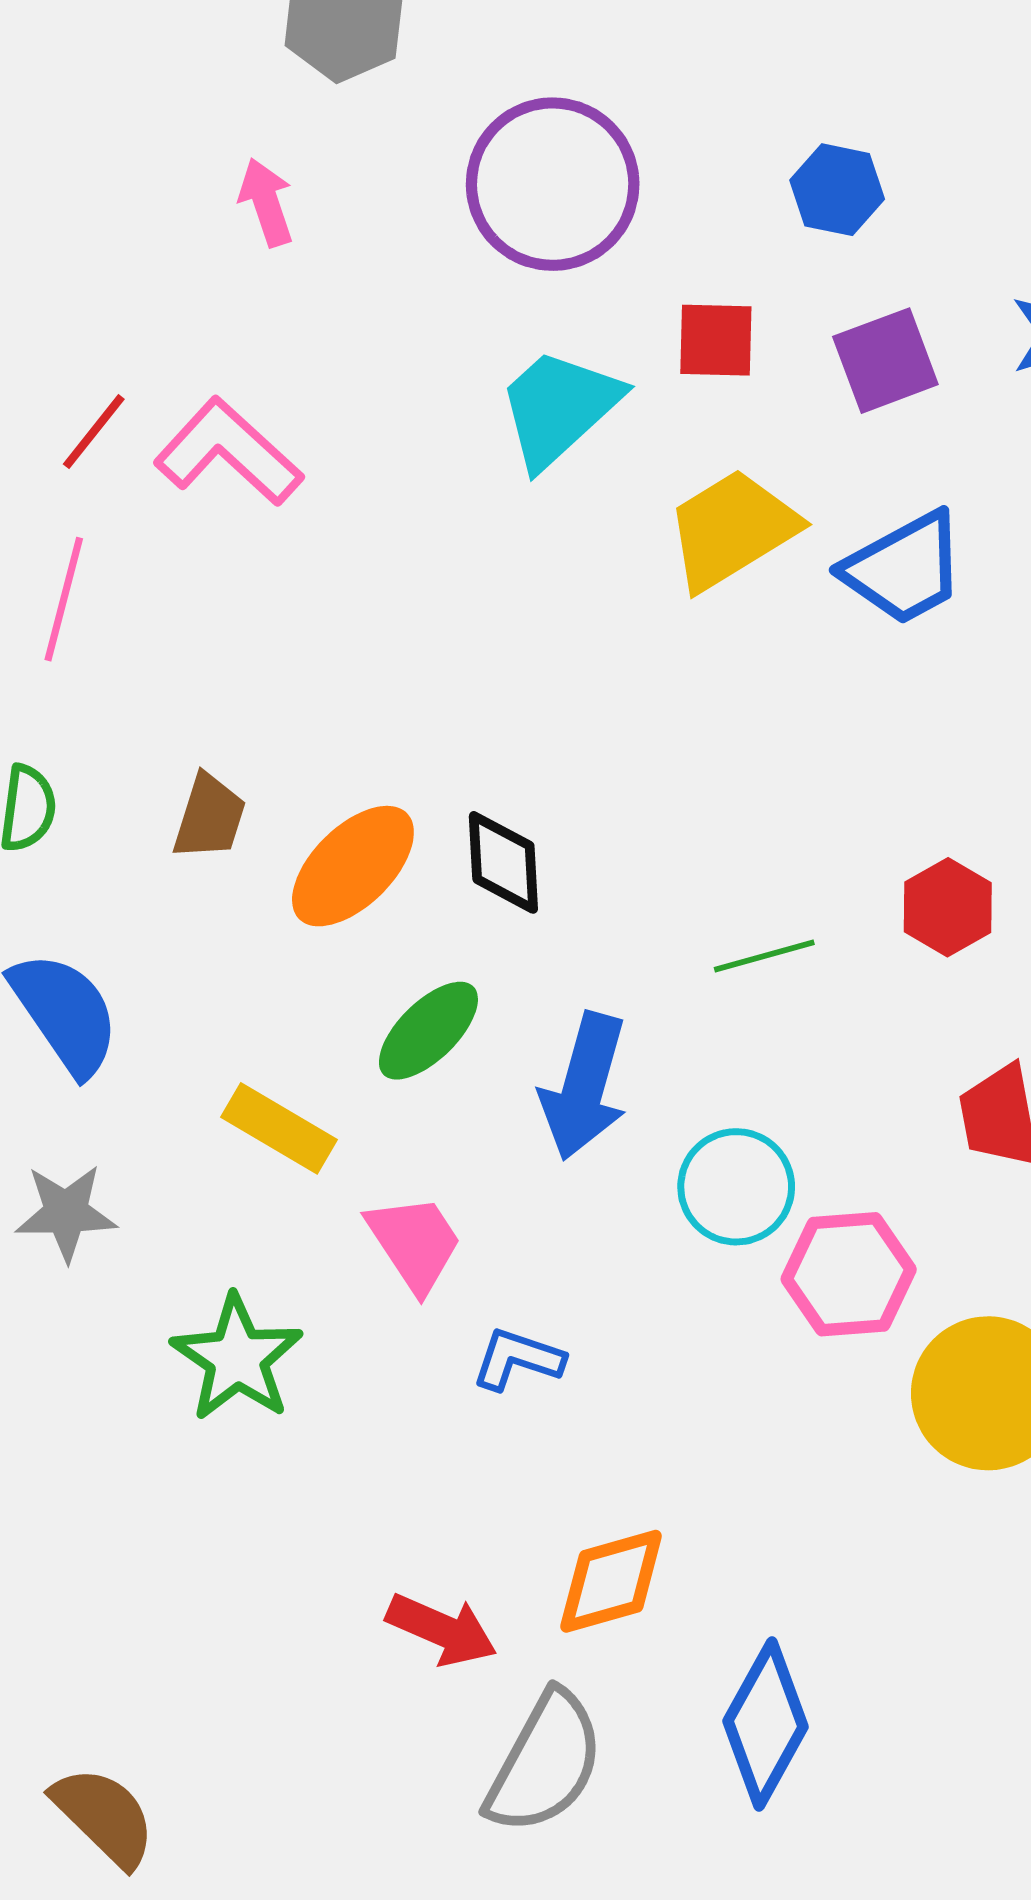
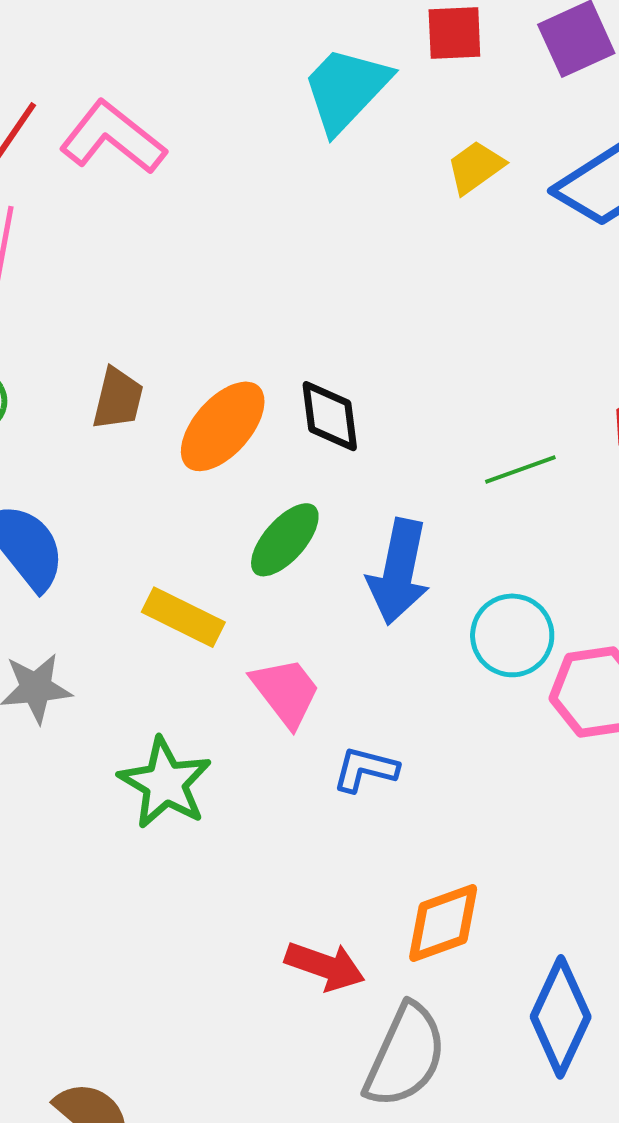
yellow trapezoid: (732, 530) -> (475, 167), size x0.6

